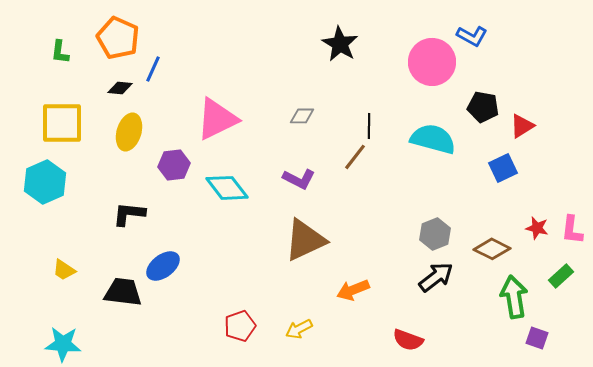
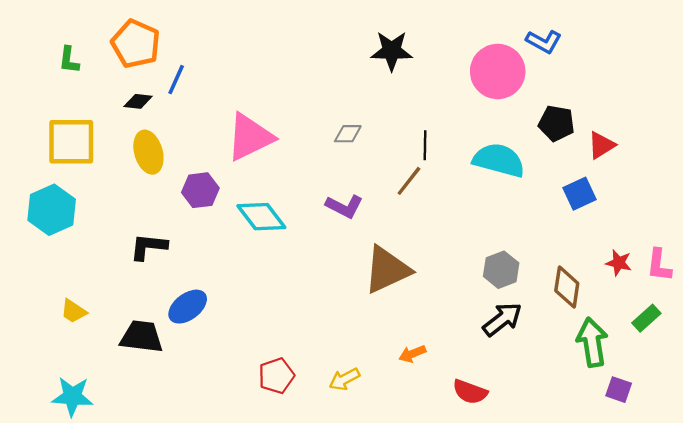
black star: (340, 44) -> (392, 51), turned -30
yellow ellipse: (129, 132) -> (148, 152), turned -33
brown triangle: (305, 240) -> (387, 270), moved
brown diamond: (492, 249) -> (567, 287), turned 72
orange arrow: (353, 290) -> (412, 354), moved, size x0.7

